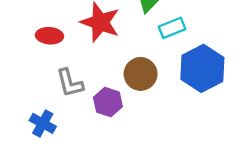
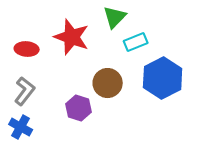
gray L-shape: (70, 83) -> (25, 91), moved, turned -128

